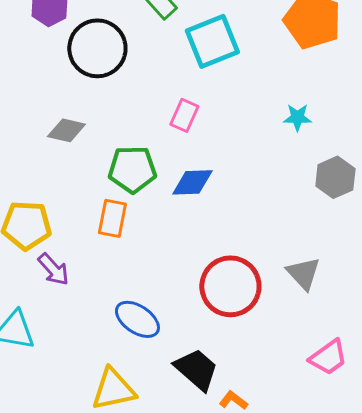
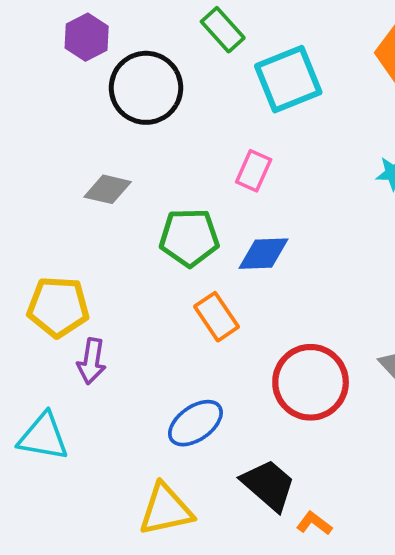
orange rectangle: (112, 218) -> (216, 317), moved, turned -45
purple arrow: (53, 269) -> (92, 361), turned 51
blue ellipse: (137, 319) -> (195, 423), turned -69

